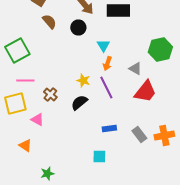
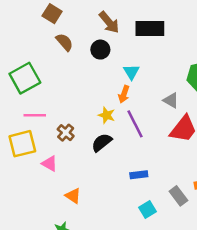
orange arrow: (107, 64) -> (124, 94), moved
gray rectangle: (139, 134) -> (178, 196), moved
orange triangle: (25, 146) -> (73, 196), moved
cyan square: (99, 156) -> (147, 209), moved, turned -32

